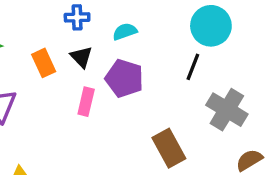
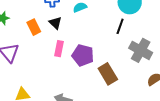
purple pentagon: (124, 78) -> (83, 55), moved

